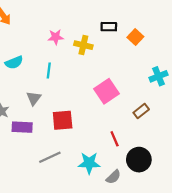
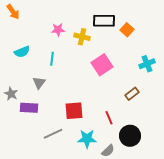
black rectangle: (109, 27) -> (104, 21), size x1.5
pink square: (106, 91) -> (102, 65), moved
red square: (63, 120) -> (74, 111), moved

